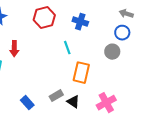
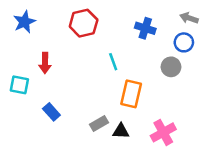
blue cross: (80, 22) -> (145, 28), moved
black triangle: (73, 102) -> (121, 131), turned -32
blue rectangle: (27, 103) -> (51, 112), moved

